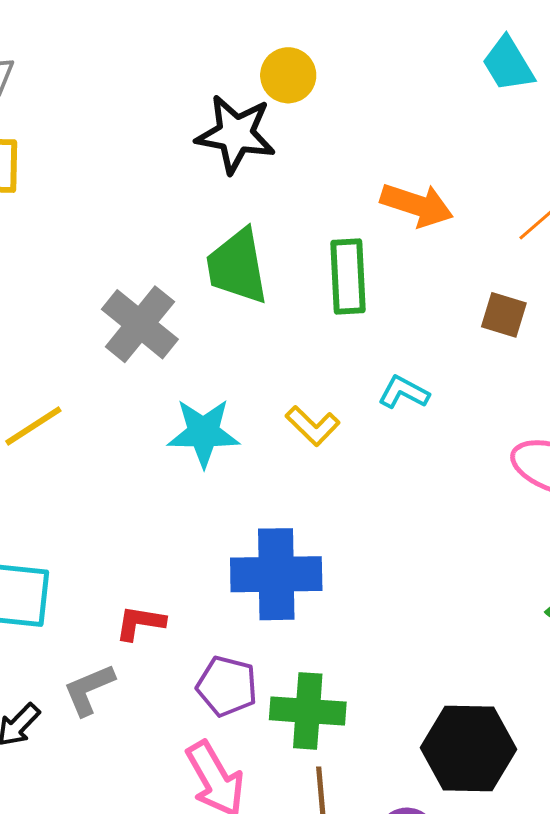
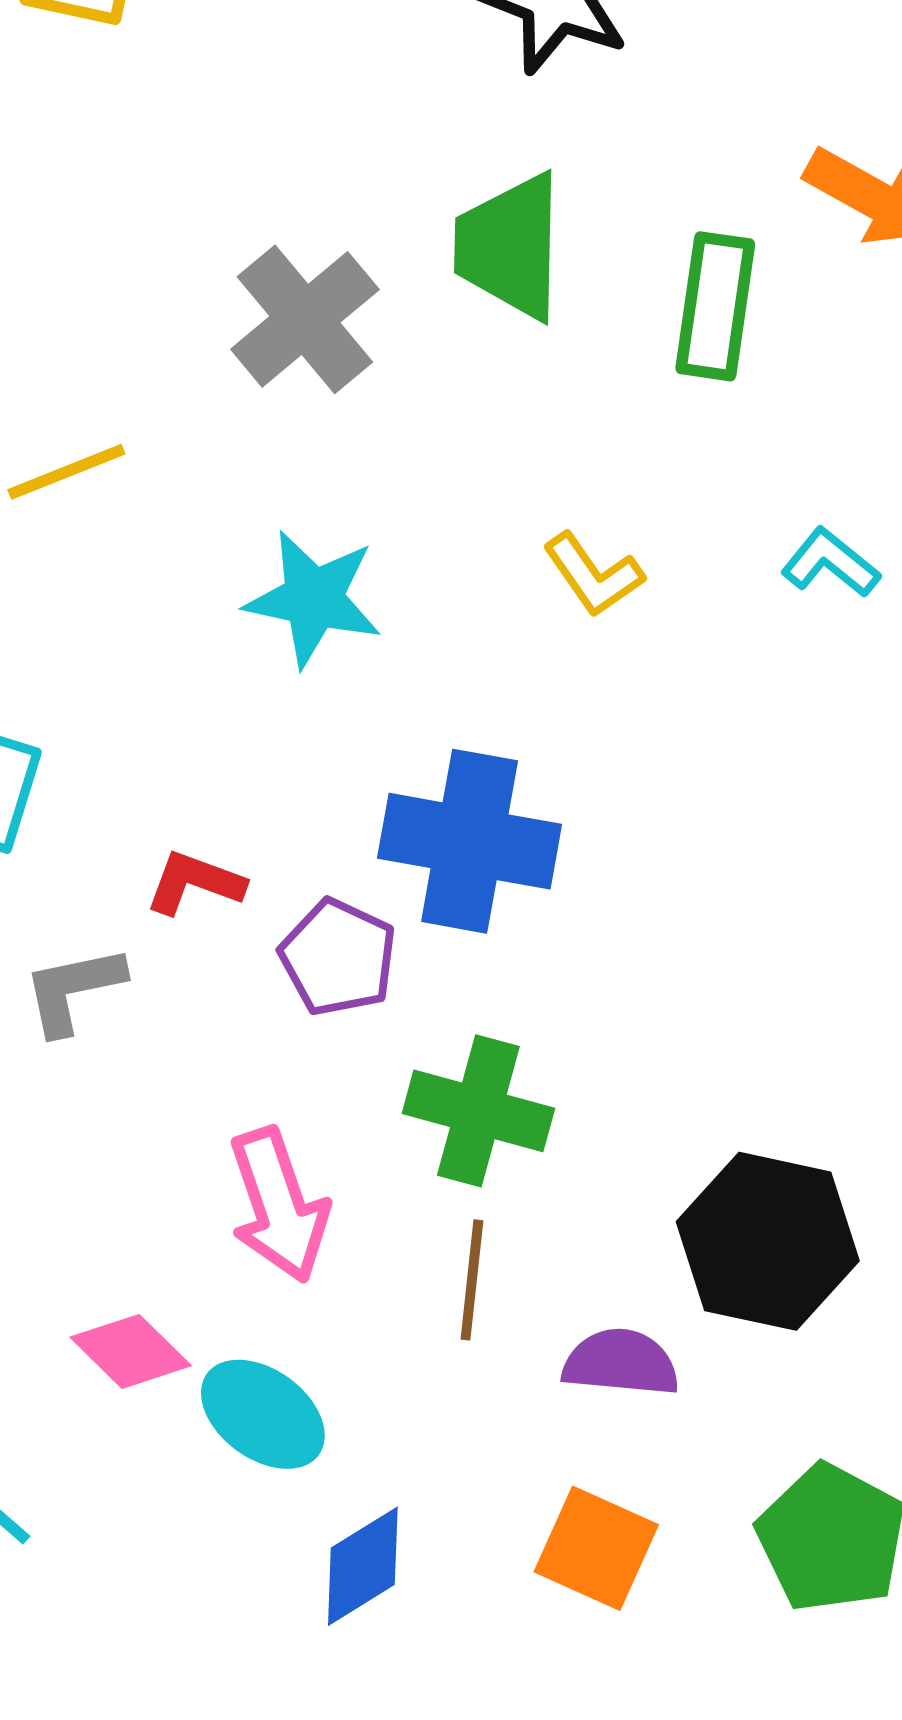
cyan L-shape: (404, 392) -> (830, 563), moved
cyan star: (203, 433) -> (313, 599), moved
purple pentagon: (227, 686) -> (338, 957), moved

